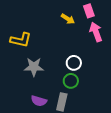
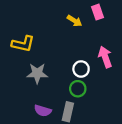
pink arrow: (96, 32) -> (105, 57), moved

